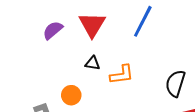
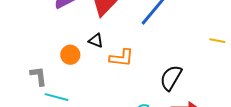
orange circle: (71, 95) -> (70, 55), moved

